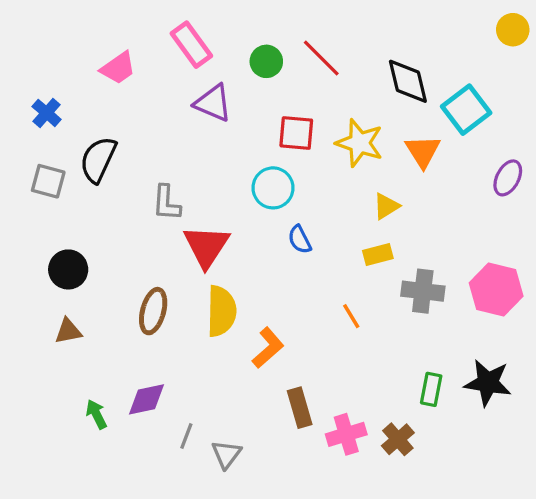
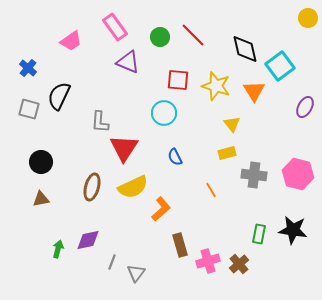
yellow triangle: (386, 206) -> (232, 124), turned -36
blue semicircle: (300, 240) -> (175, 157), moved
yellow semicircle: (221, 311) -> (133, 187), turned 64
green arrow: (97, 414) -> (58, 249), turned 42

